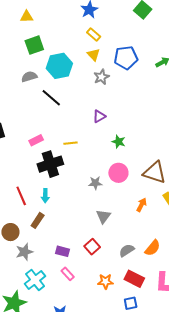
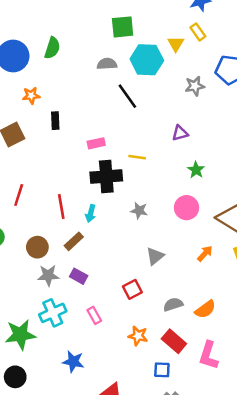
yellow triangle: (93, 55) -> (176, 44), moved
gray star: (95, 183) -> (139, 211), moved
purple rectangle: (62, 251) -> (79, 276), moved

